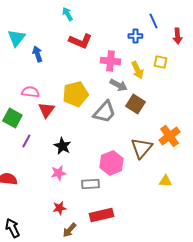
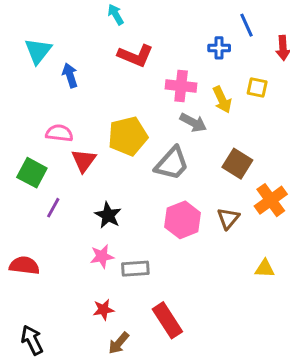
brown square: (135, 104) -> (237, 164), moved
brown triangle: (141, 148) -> (228, 218), size x0.7
pink hexagon: (111, 163) -> (183, 220), moved
gray rectangle: (90, 184) -> (135, 269), moved
red rectangle: (101, 215) -> (167, 320), turned 70

